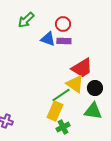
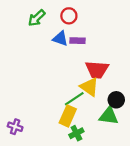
red circle: (63, 24) -> (69, 16), moved
red trapezoid: (82, 68) -> (97, 70), turned 35
black circle: (95, 88) -> (116, 100), moved

